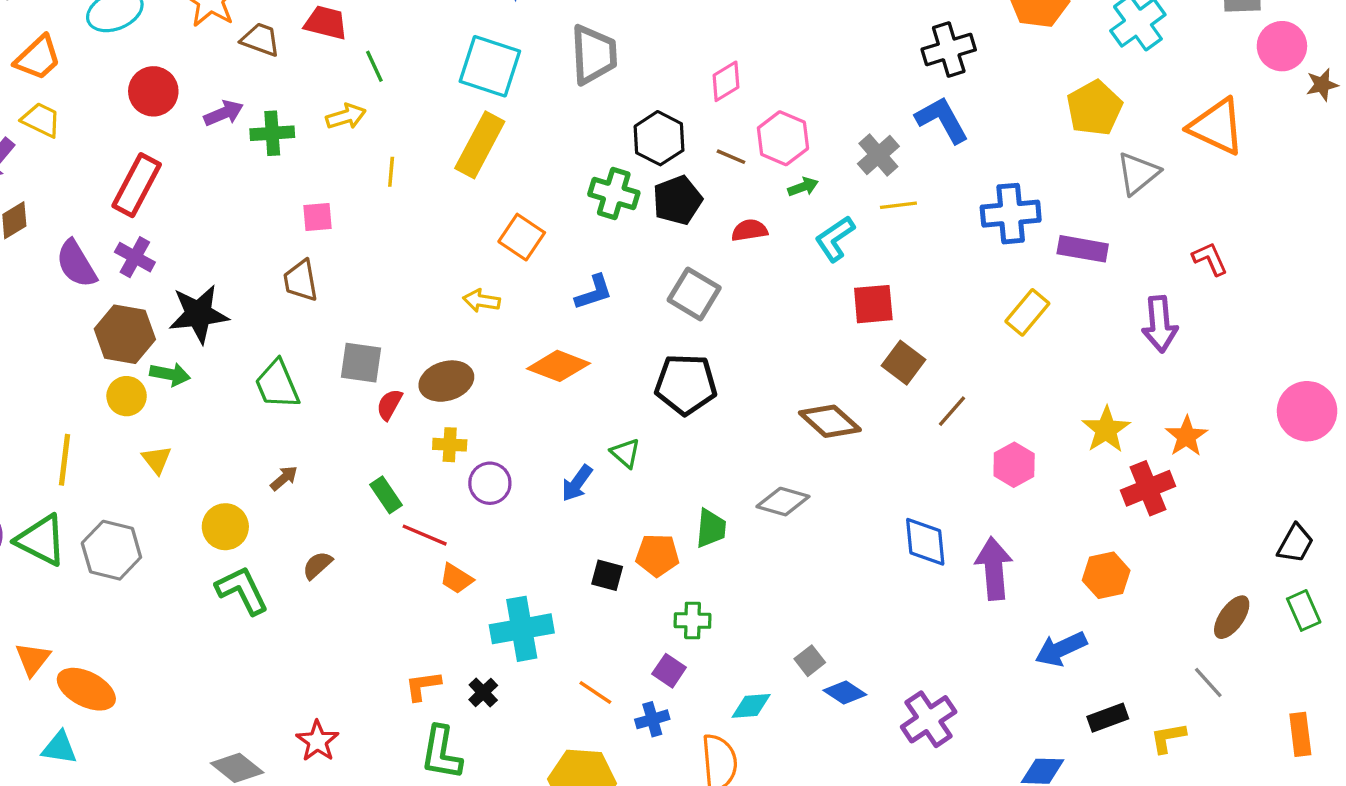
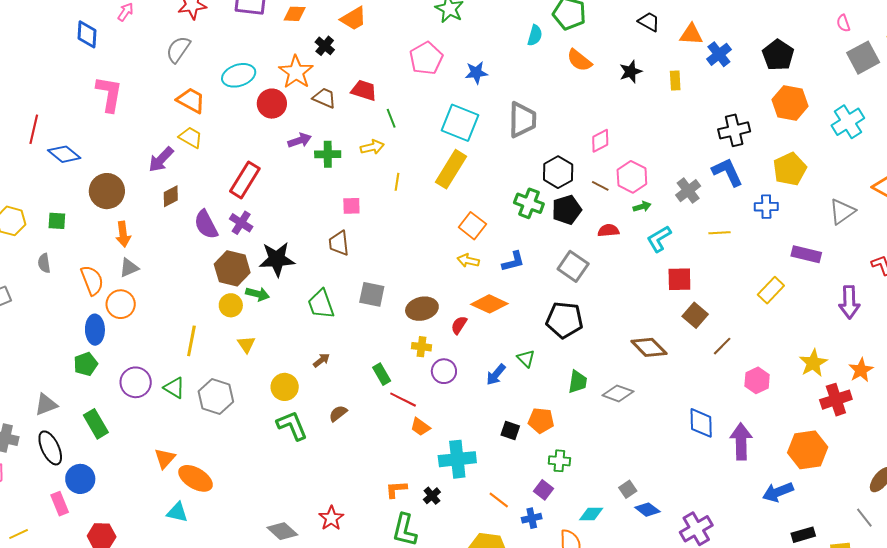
orange trapezoid: (38, 58) -> (191, 100), turned -112
red circle: (153, 91) -> (272, 104), moved
yellow pentagon: (1094, 108) -> (790, 169), moved
yellow line: (898, 205) -> (719, 233), moved
blue cross: (1011, 214) -> (766, 207), moved, size x0.7
yellow arrow: (482, 301) -> (468, 261), moved
red semicircle: (389, 404) -> (459, 325), moved
green trapezoid: (711, 528) -> (578, 382), moved
green triangle: (41, 540) -> (174, 388), size x0.7
orange hexagon: (1106, 575) -> (808, 450), size x1.4

